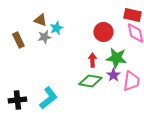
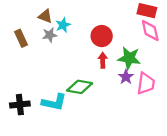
red circle: (103, 32) -> (102, 36), moved
green diamond: (90, 81) -> (80, 87), moved
cyan L-shape: (48, 98) -> (54, 102), turned 50

